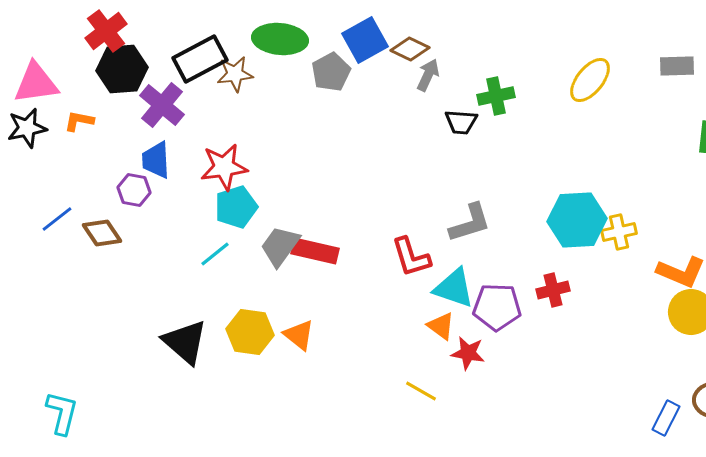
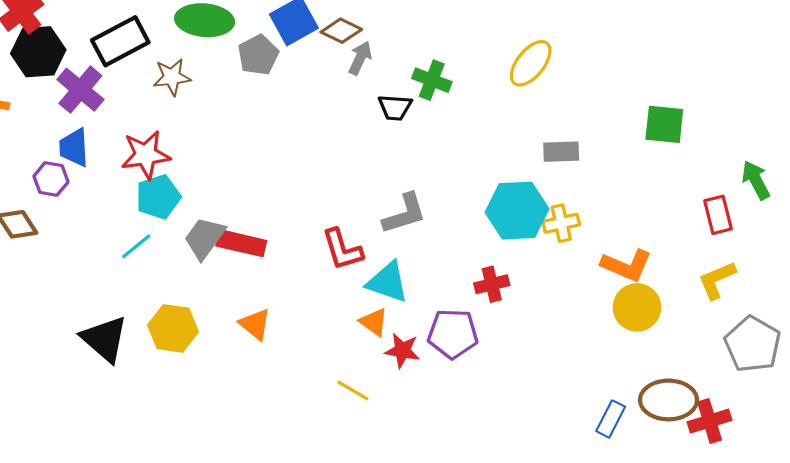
gray rectangle: (677, 66) -> (561, 152), moved
brown star: (235, 74) -> (172, 77), moved
green cross: (496, 96) -> (432, 80), turned 33
purple pentagon: (497, 307) -> (453, 334), moved
orange triangle: (299, 335) -> (255, 324), moved

